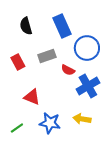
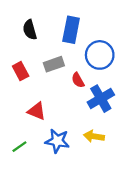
blue rectangle: (62, 26) -> (71, 30), turned 35
red semicircle: (68, 70) -> (78, 80), turned 32

